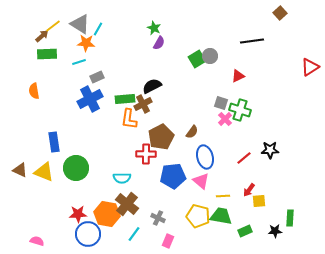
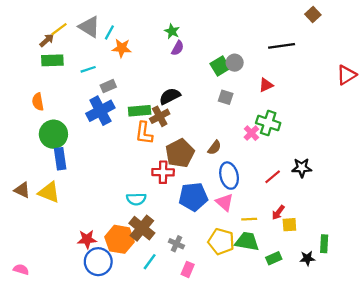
orange star: (86, 43) -> (122, 48), moved
gray square: (221, 103) -> (226, 97), moved
green circle: (76, 168) -> (53, 134), moved
pink semicircle: (37, 241) -> (21, 269), moved

